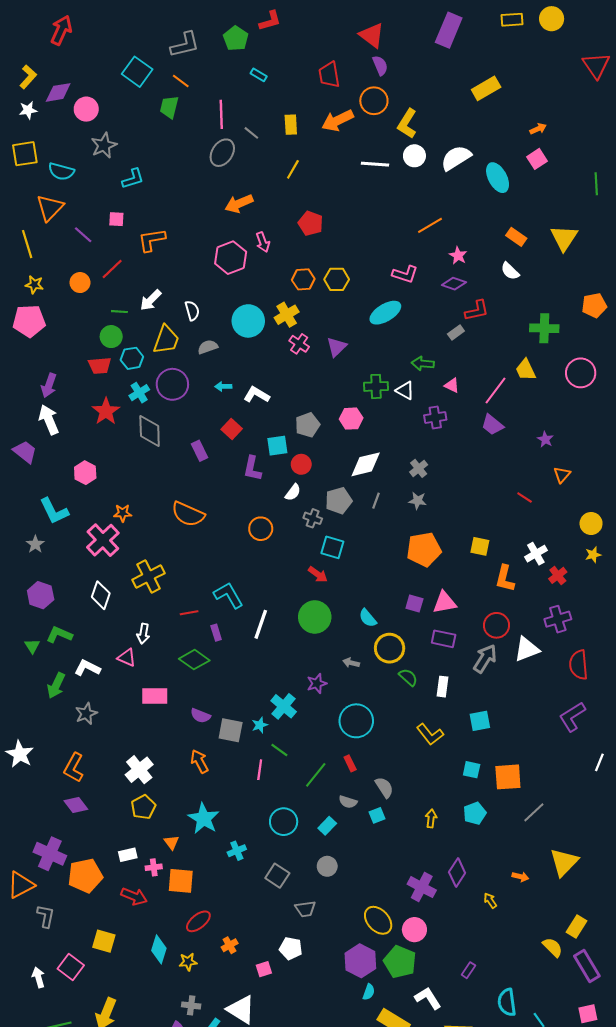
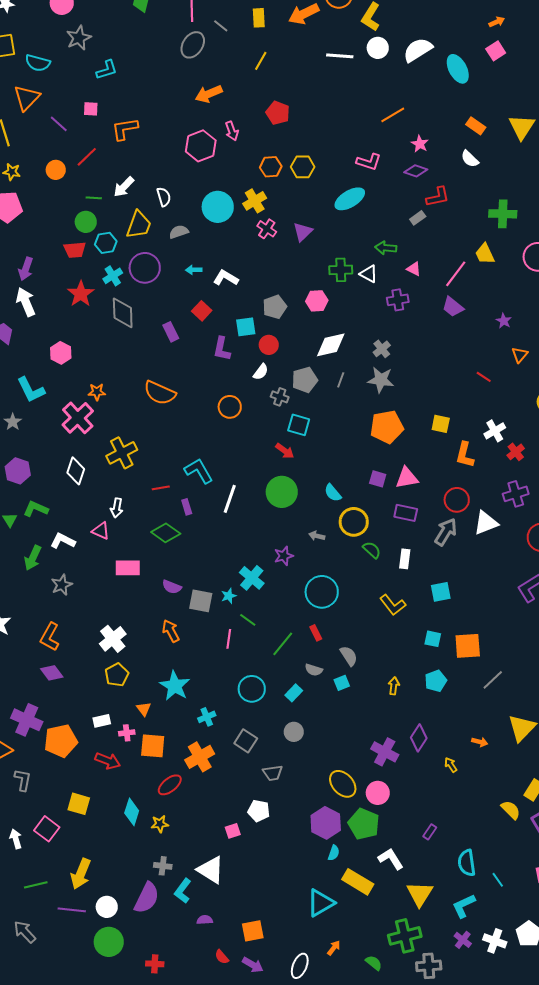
gray star: (418, 501) -> (381, 380), size x1.5
orange cross: (230, 945) -> (200, 757), moved, size x1.8

